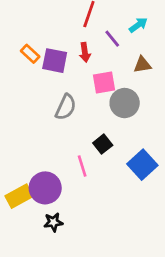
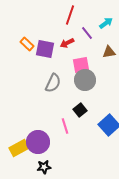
red arrow: (85, 52) -> (67, 43), turned 72
gray circle: (125, 103) -> (85, 80), moved

